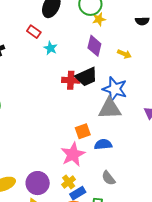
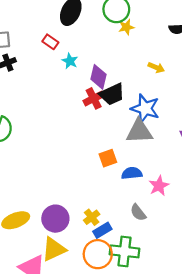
purple diamond: (94, 46) -> (99, 77), moved
red cross: (71, 80) -> (94, 98), turned -30
pink star: (73, 154) -> (159, 186), moved, size x0.7

